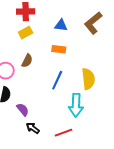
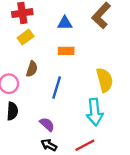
blue line: (57, 80) -> (57, 88), moved
purple semicircle: (23, 110) -> (47, 124), moved

